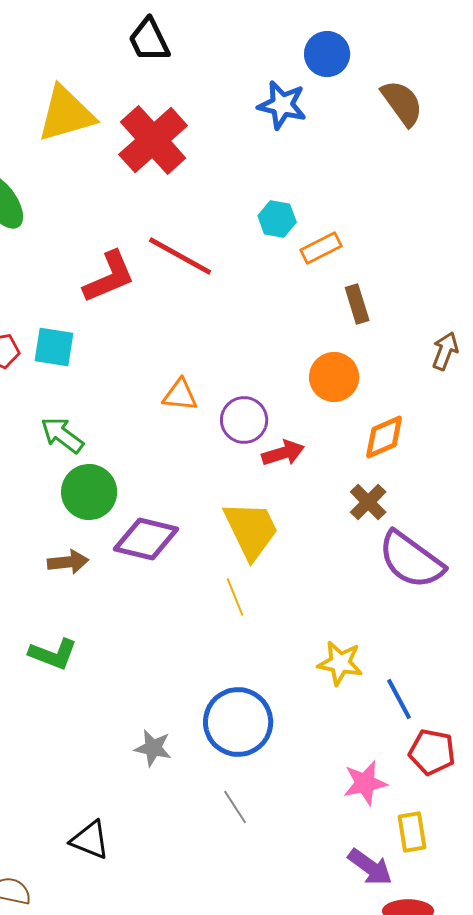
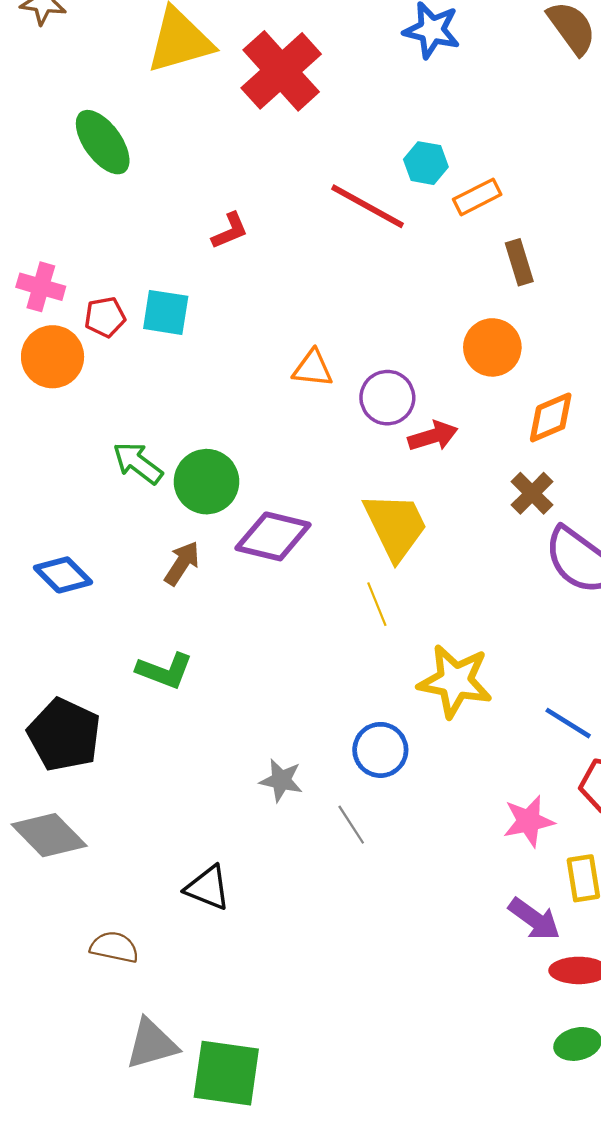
red line: (180, 256) -> (368, 206), moved
red L-shape: (109, 277) -> (230, 231), size x0.6
green arrow: (62, 435) -> (138, 463), moved
brown arrow: (68, 562) -> (182, 563), turned -51
yellow star: (340, 663) -> (455, 681), moved, size x1.4
blue line: (399, 699) -> (568, 723), turned -30
blue circle: (238, 722) -> (380, 750), size x0.7
gray line: (235, 807) -> (351, 825), moved

